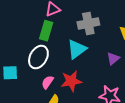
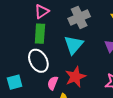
white ellipse: (38, 57) -> (38, 61), turned -45

